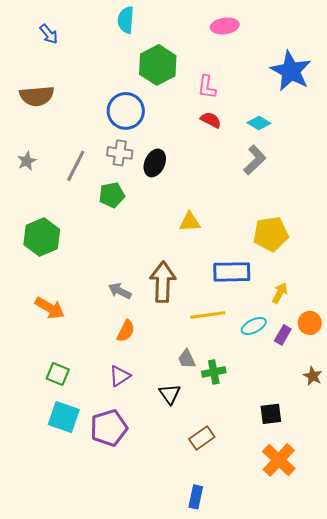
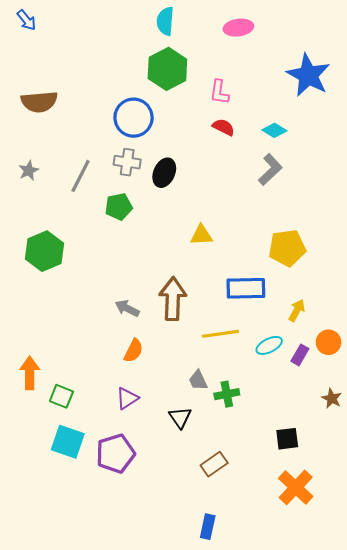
cyan semicircle: (126, 20) -> (165, 21), moved
blue arrow: (49, 34) -> (26, 20), moved
orange arrow: (50, 308) -> (30, 373), moved, turned -120

